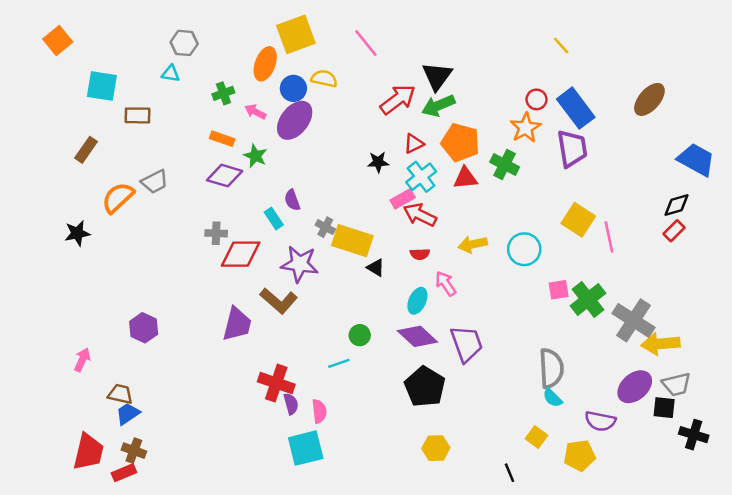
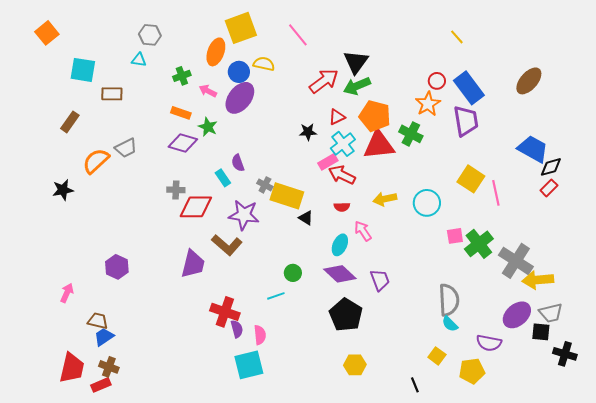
blue trapezoid: (696, 160) -> (533, 149), moved
red triangle: (465, 178) -> (379, 145), size x1.6
purple trapezoid: (467, 344) -> (380, 280), size x0.7

